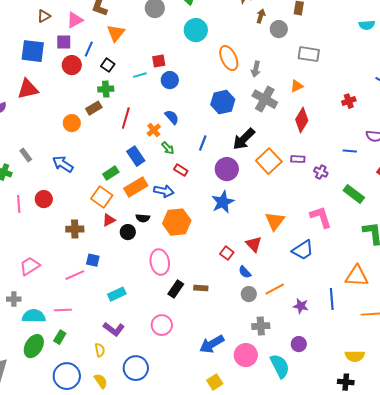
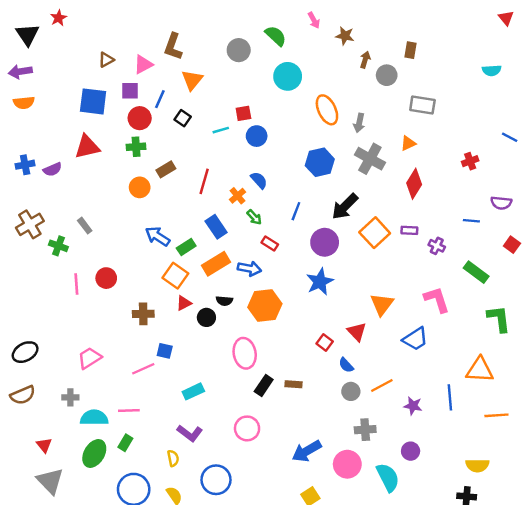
green cross: (106, 89) -> (136, 147), moved
blue arrow: (63, 164) -> (158, 236), moved

